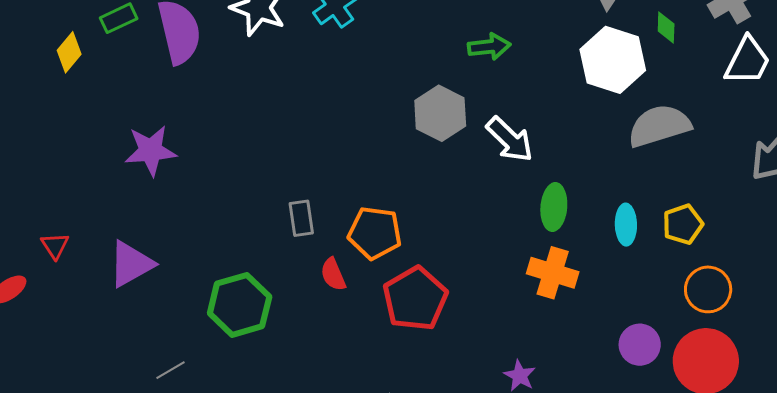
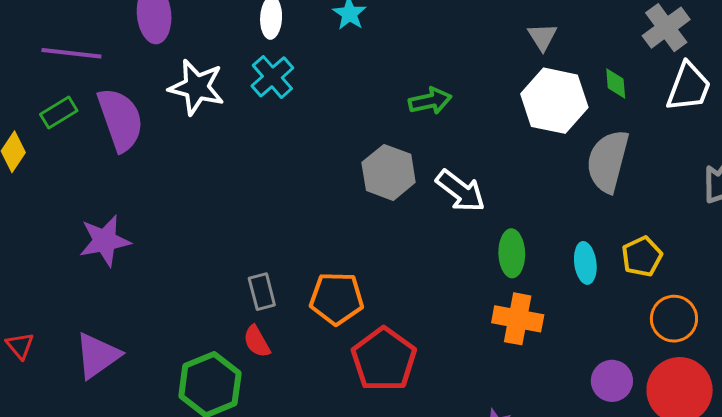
green diamond: (666, 27) -> (616, 83), moved
gray semicircle: (659, 126) -> (608, 161), turned -52
red semicircle: (333, 274) -> (257, 341), moved

